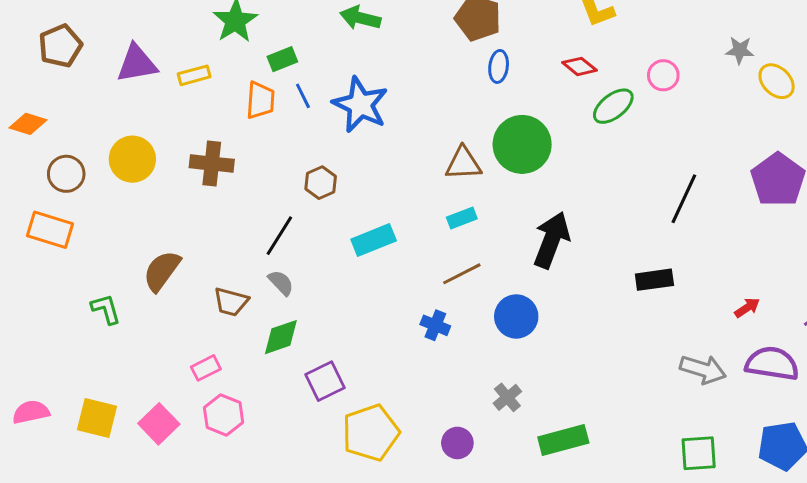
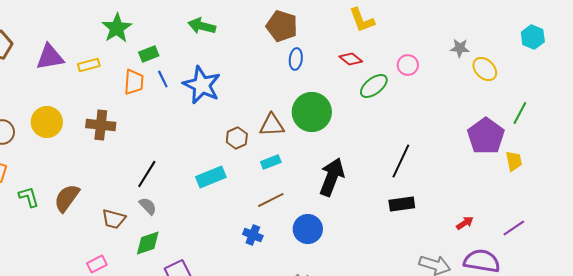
brown hexagon: (321, 183) -> (237, 138), moved
black line: (684, 199) -> (401, 161), moved
green L-shape: (106, 309) -> (29, 197), moved

